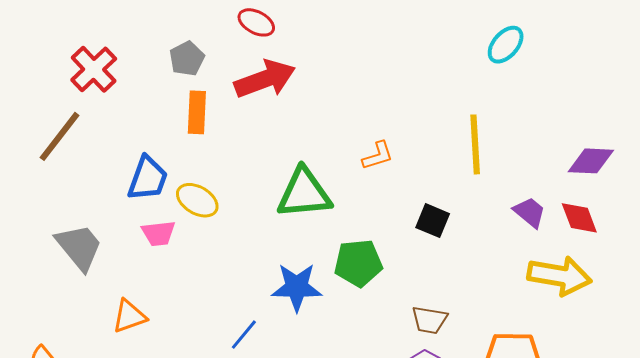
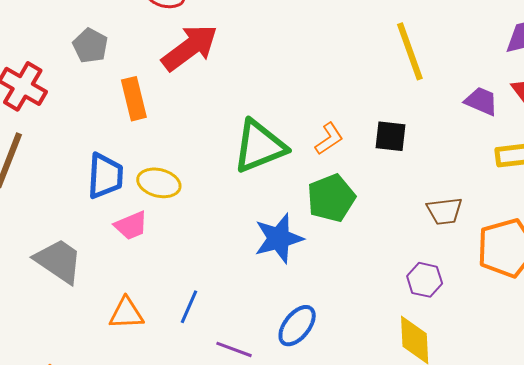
gray pentagon: (187, 59) -> (90, 46), moved
orange L-shape: (378, 156) -> (329, 139), moved
orange triangle: (129, 316) -> (126, 313), turned 33
brown trapezoid: (429, 320) -> (444, 211), moved
blue line: (244, 335) -> (189, 307), moved

